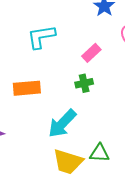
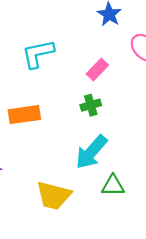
cyan arrow: (62, 124) -> (91, 152), moved
yellow trapezoid: (68, 162) -> (54, 196), moved

